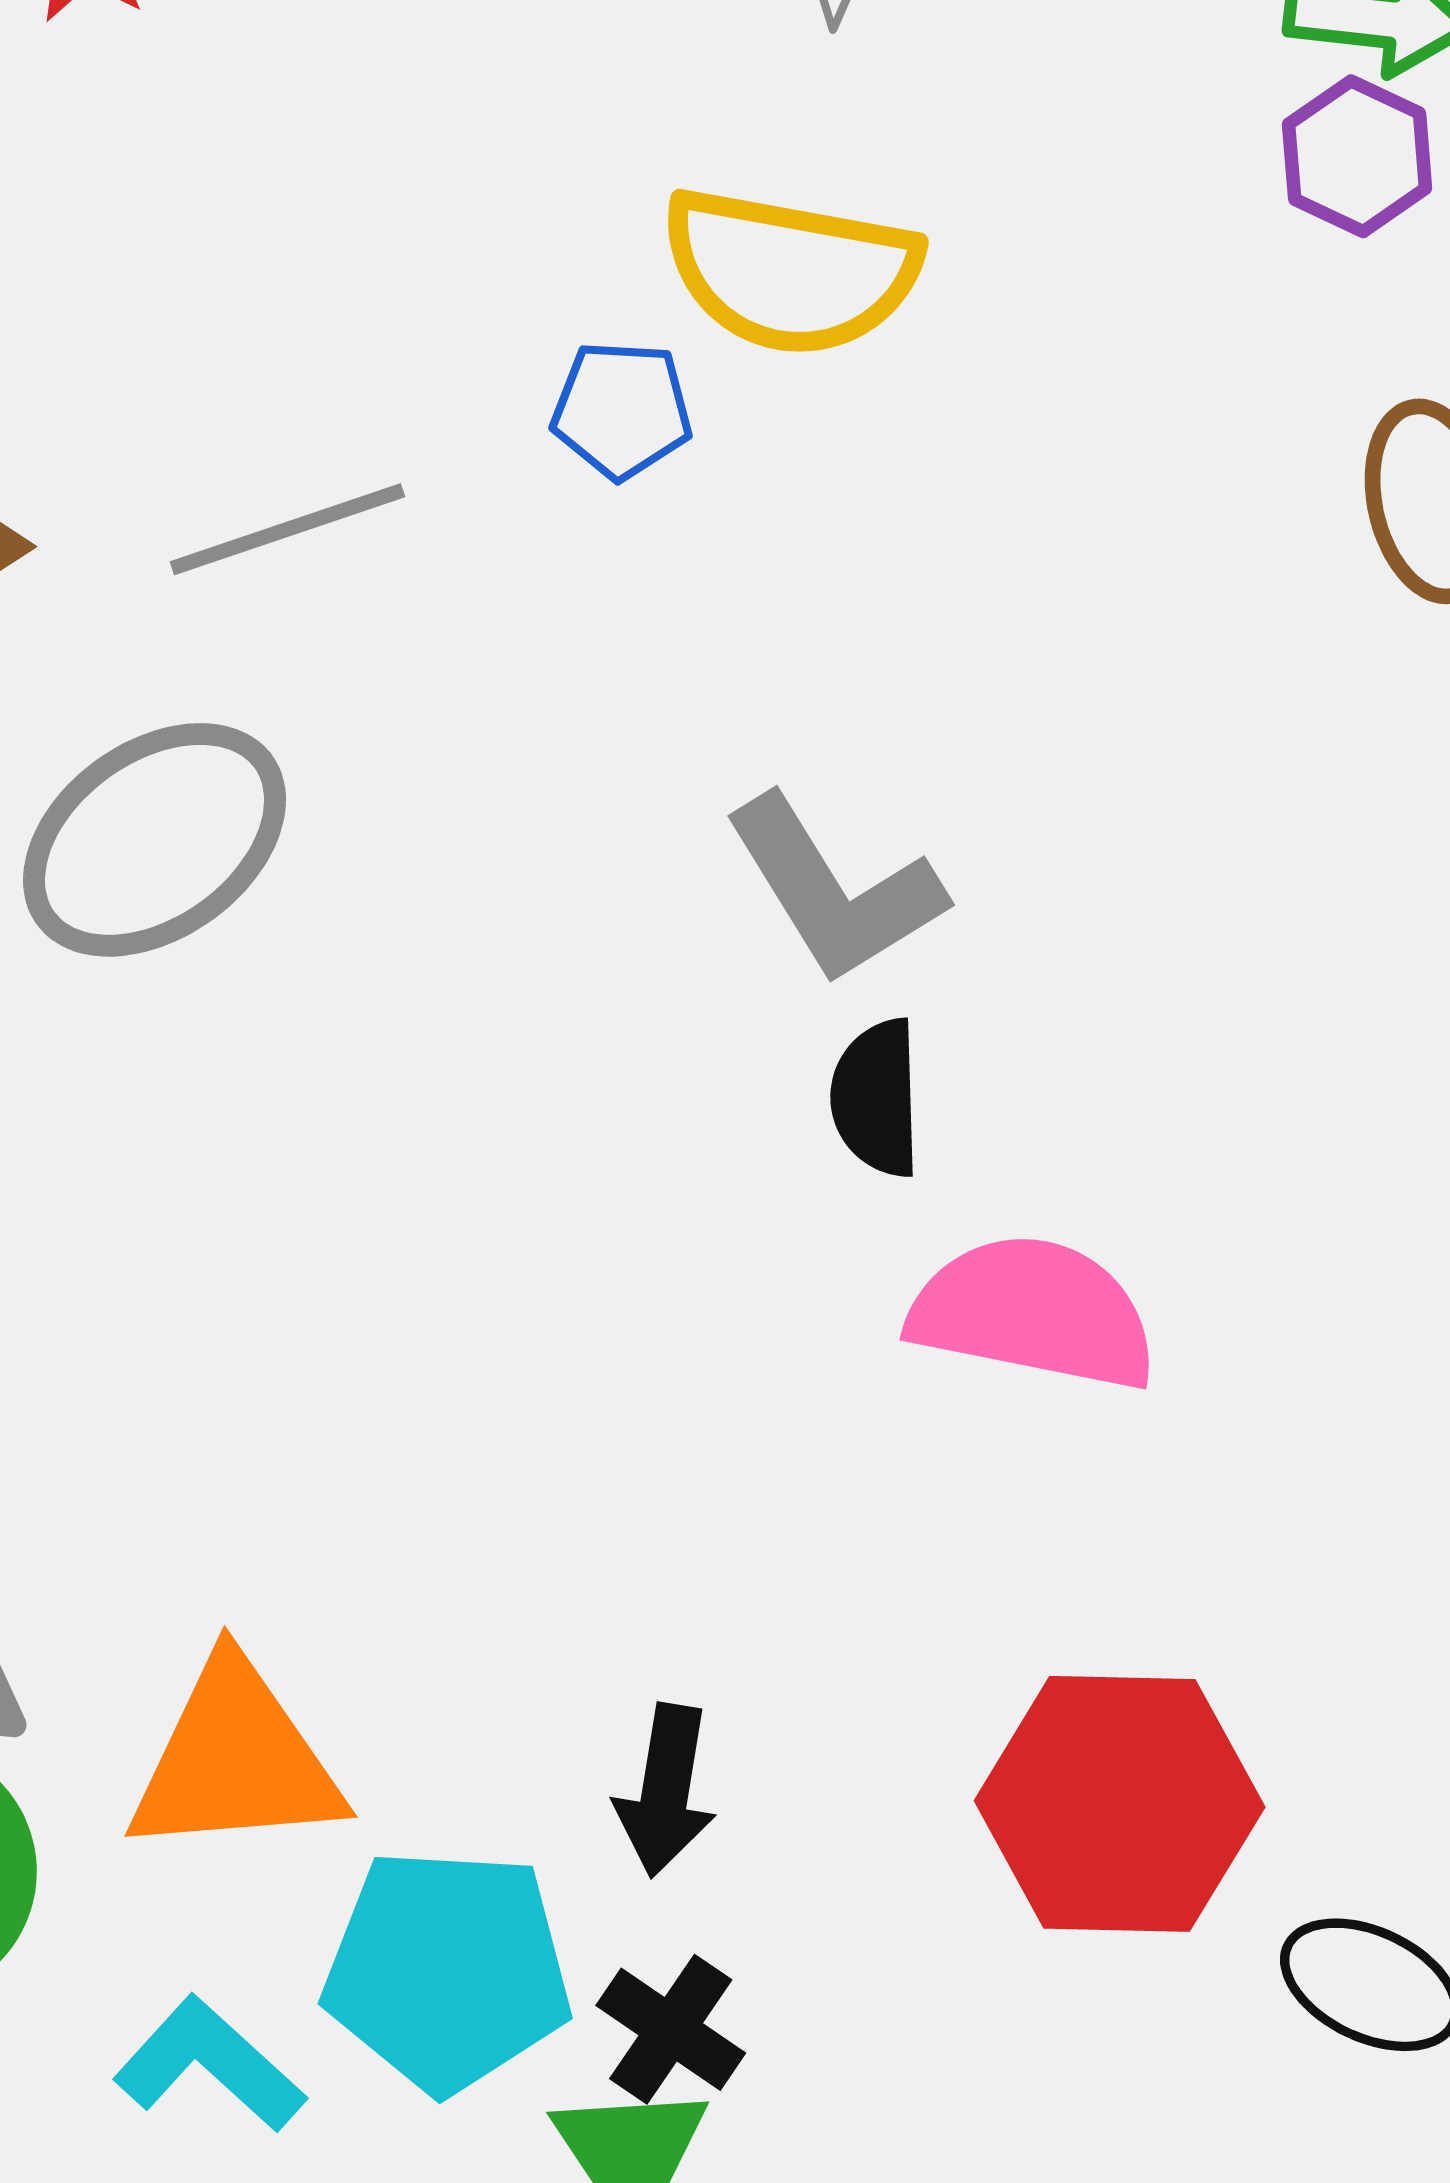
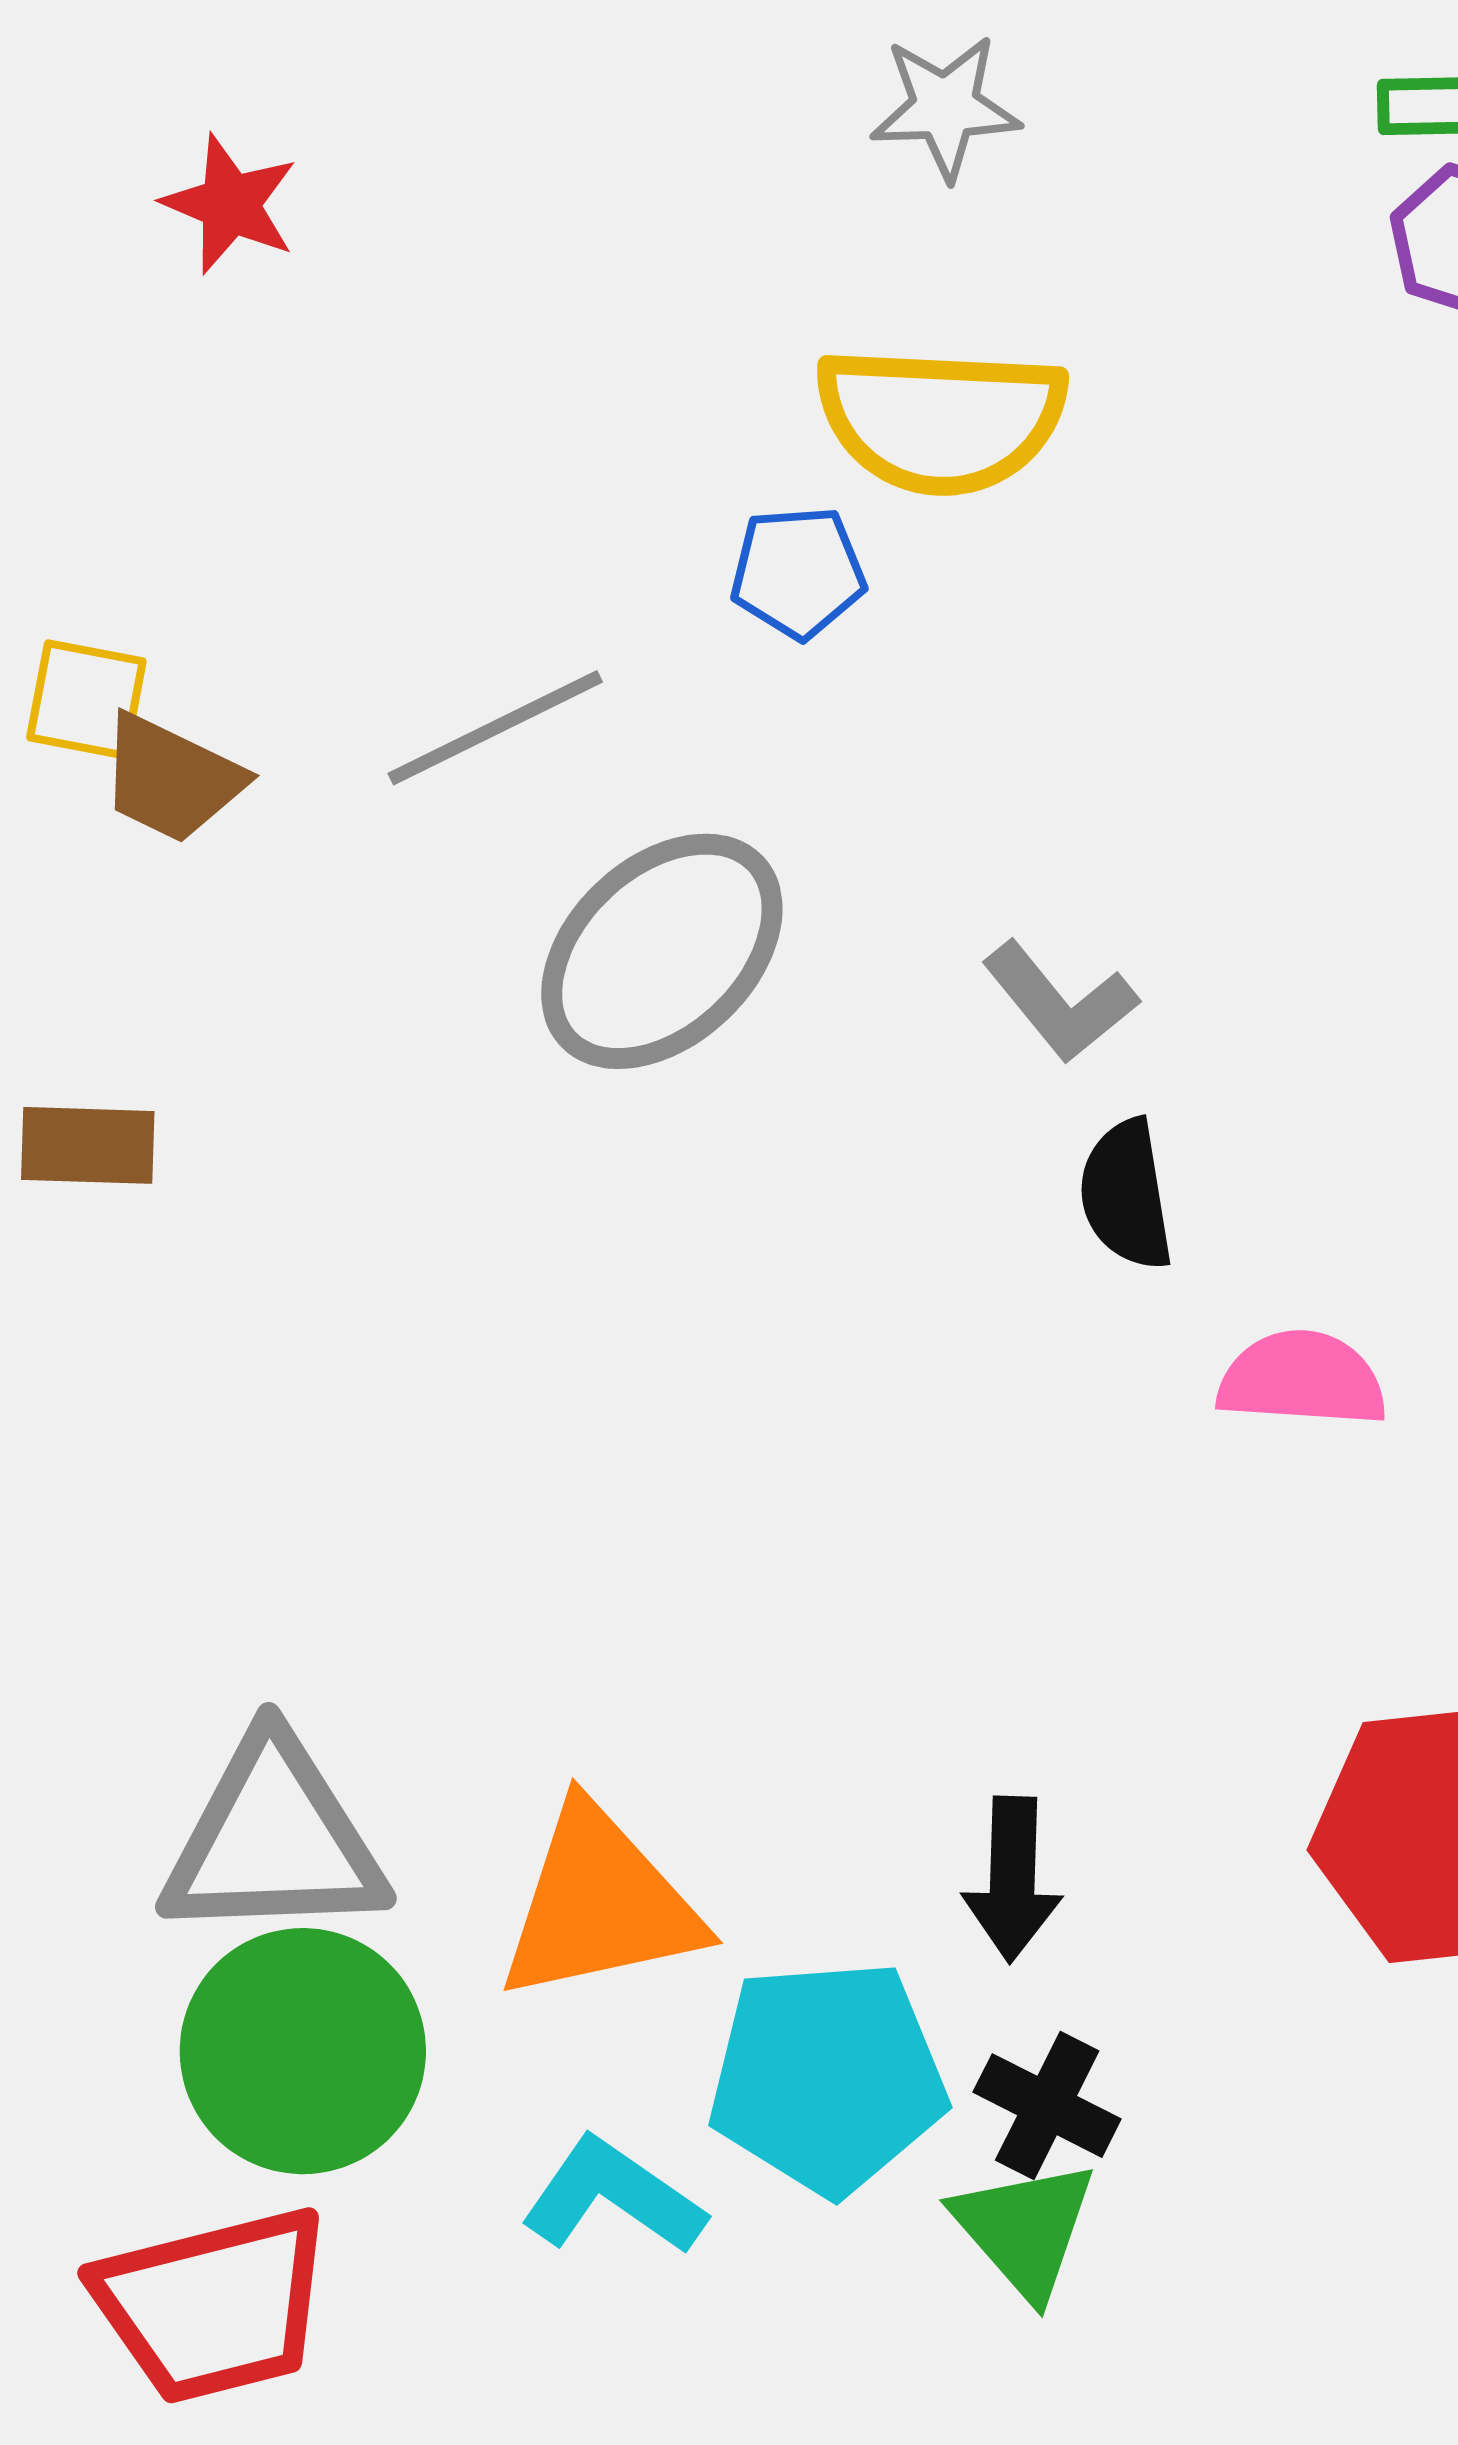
gray ellipse: (155, 840) -> (662, 951), moved
gray L-shape: (834, 890) -> (1060, 1002), size x0.7
pink semicircle: (1033, 1313) -> (1302, 1379), size x0.7

